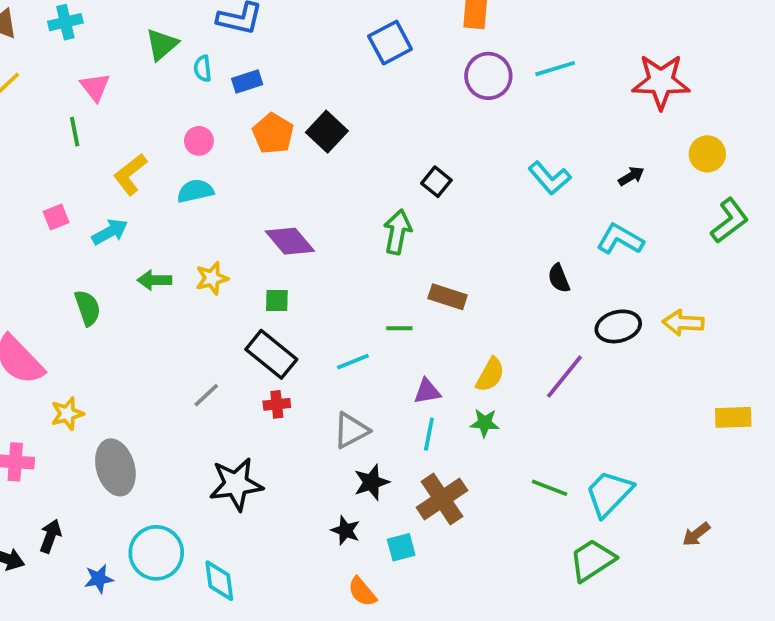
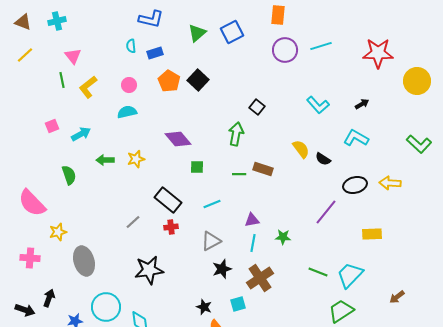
green triangle: (162, 44) -> (197, 33), moved
yellow circle: (707, 154) -> (417, 81), moved, size x1.4
yellow L-shape: (130, 174) -> (88, 87), moved
green L-shape: (730, 221) -> (419, 144), moved, turned 80
black semicircle: (559, 278) -> (323, 159), turned -35
green square: (277, 300) -> (197, 167), moved
green line: (399, 328) -> (239, 174), moved
yellow semicircle: (490, 375) -> (301, 149), moved, turned -66
yellow rectangle: (733, 417) -> (372, 234), moved
black star: (345, 531) -> (204, 307), moved

